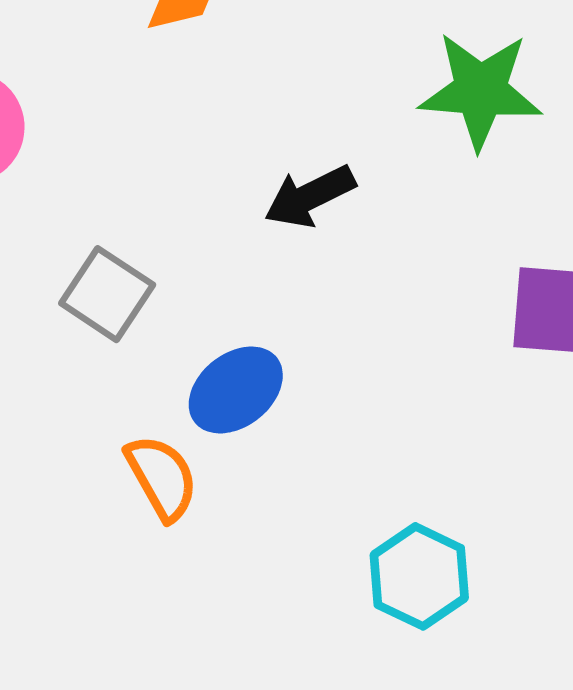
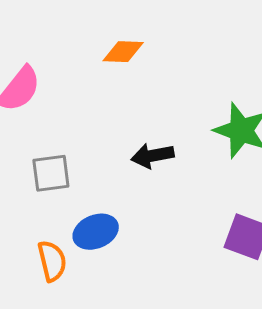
gray square: (107, 294) -> (51, 173), turned 33

